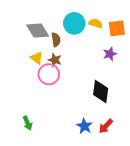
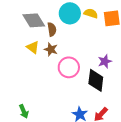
purple star: (110, 54) -> (105, 61), moved
pink circle: (49, 74) -> (69, 67), moved

